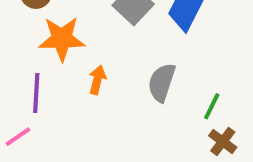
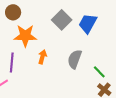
green line: (212, 106) -> (99, 72), turned -72

